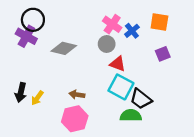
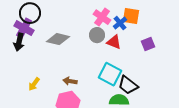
orange square: (159, 22) -> (131, 16), moved
red triangle: (118, 64) -> (114, 42), moved
black arrow: (21, 92) -> (19, 42), moved

